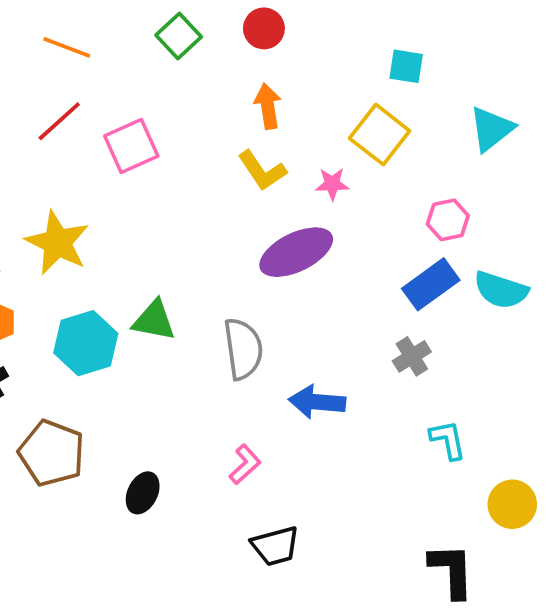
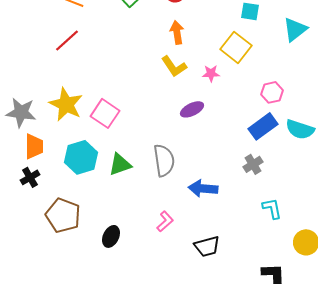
cyan triangle: (491, 129) -> (295, 29), moved
pink square: (131, 146) -> (105, 113), moved, turned -32
purple ellipse: (296, 252) -> (192, 109), size x0.6
green triangle: (154, 320) -> (120, 164), moved, turned -30
black trapezoid: (275, 546) -> (207, 246), moved

